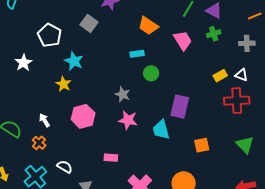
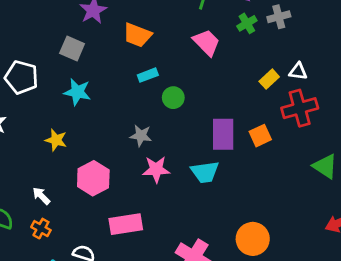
orange trapezoid: (148, 26) -> (137, 35), moved
gray cross: (247, 43) -> (279, 17), moved
cyan star: (74, 61) -> (77, 92), moved
cyan trapezoid: (161, 130) -> (205, 172), turned -70
orange square: (202, 145) -> (260, 136), moved
pink rectangle: (111, 158) -> (126, 224), moved, size x1.6

